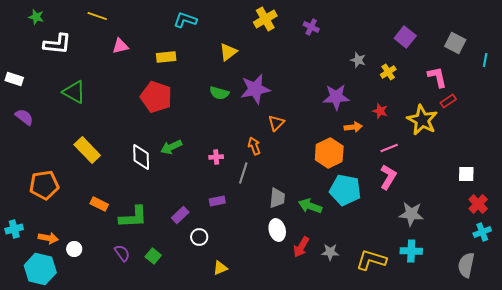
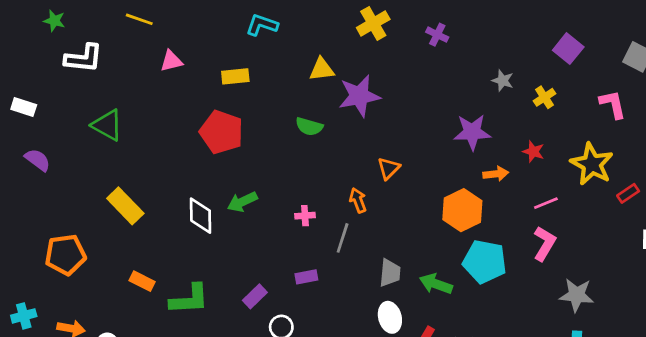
yellow triangle: (228, 52) -> (322, 69), turned 30
purple star: (255, 89) -> (359, 96), moved
red rectangle: (448, 101) -> (628, 193), moved

